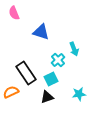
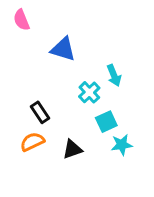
black rectangle: (26, 73) -> (40, 112), size x0.6
cyan square: (51, 79) -> (106, 122), moved
orange semicircle: (11, 92) -> (32, 142), moved

